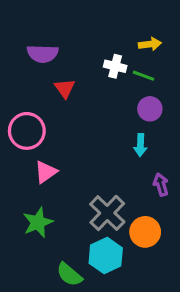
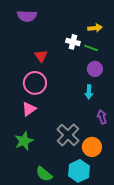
purple semicircle: (43, 54) -> (27, 16), moved
pink circle: (27, 131) -> (35, 83), moved
cyan hexagon: (106, 256) -> (79, 171), moved

